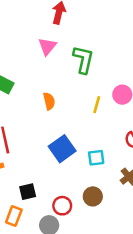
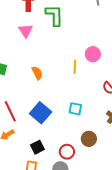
green L-shape: (83, 60) -> (54, 15), moved
blue square: (62, 149) -> (41, 113), moved
cyan square: (96, 158) -> (75, 109), moved, turned 32

